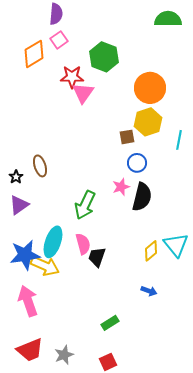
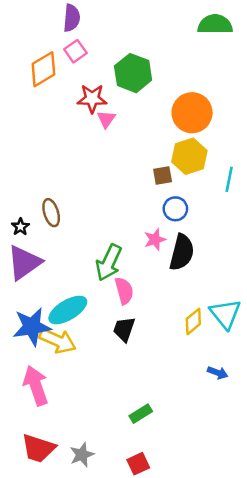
pink triangle: (83, 93) -> (106, 119), size x0.7
purple triangle: (19, 205) -> (24, 263), size x1.4
cyan ellipse: (53, 242) -> (68, 310), turned 40
pink semicircle: (83, 244) -> (124, 291), moved
blue arrow: (149, 291) -> (218, 373), moved
red trapezoid: (30, 350) -> (38, 448), turned 40

